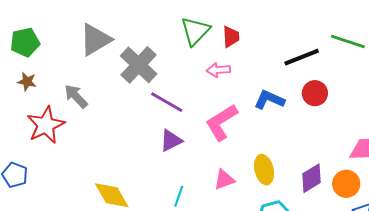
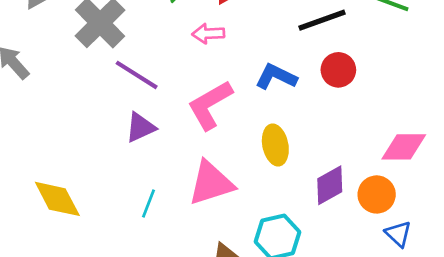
yellow ellipse: (264, 170) -> (275, 145), moved
pink triangle: (224, 180) -> (211, 183), size x1.6

